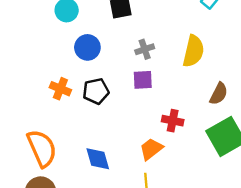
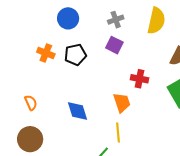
purple square: (143, 80) -> (114, 45), turned 30
orange semicircle: (42, 148) -> (31, 103), size x0.5
orange trapezoid: (151, 149) -> (122, 103), turned 110

